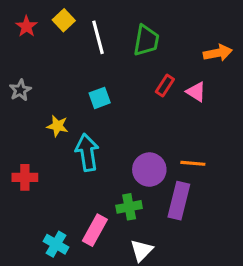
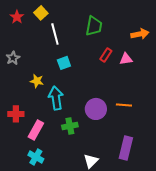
white line: (98, 37) -> (55, 34), moved
pink triangle: (196, 92) -> (126, 59), turned -40
purple rectangle: (179, 201) -> (126, 148), moved
green cross: (129, 207) -> (70, 126), moved
pink rectangle: (95, 230) -> (36, 130), moved

